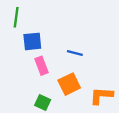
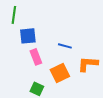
orange L-shape: (101, 96) -> (88, 64), moved

